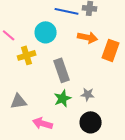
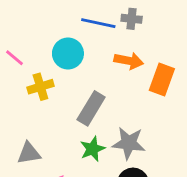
gray rectangle: (62, 70) -> (91, 108), turned 50
gray star: (88, 94) -> (129, 143), size x1.6

